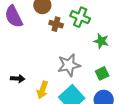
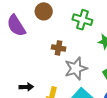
brown cross: (56, 24) -> (59, 48), moved

